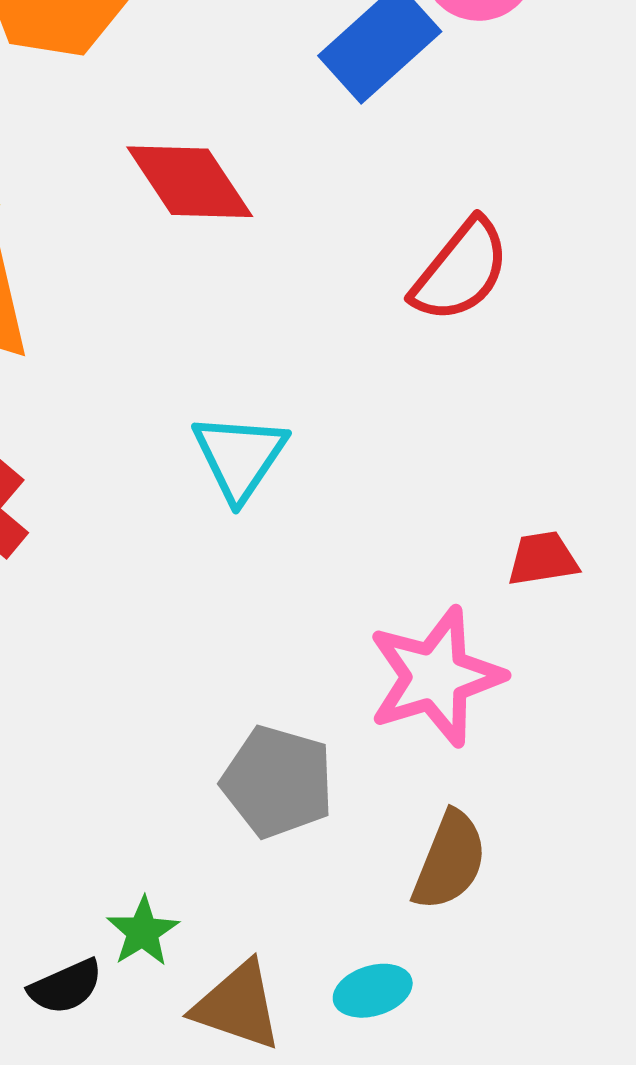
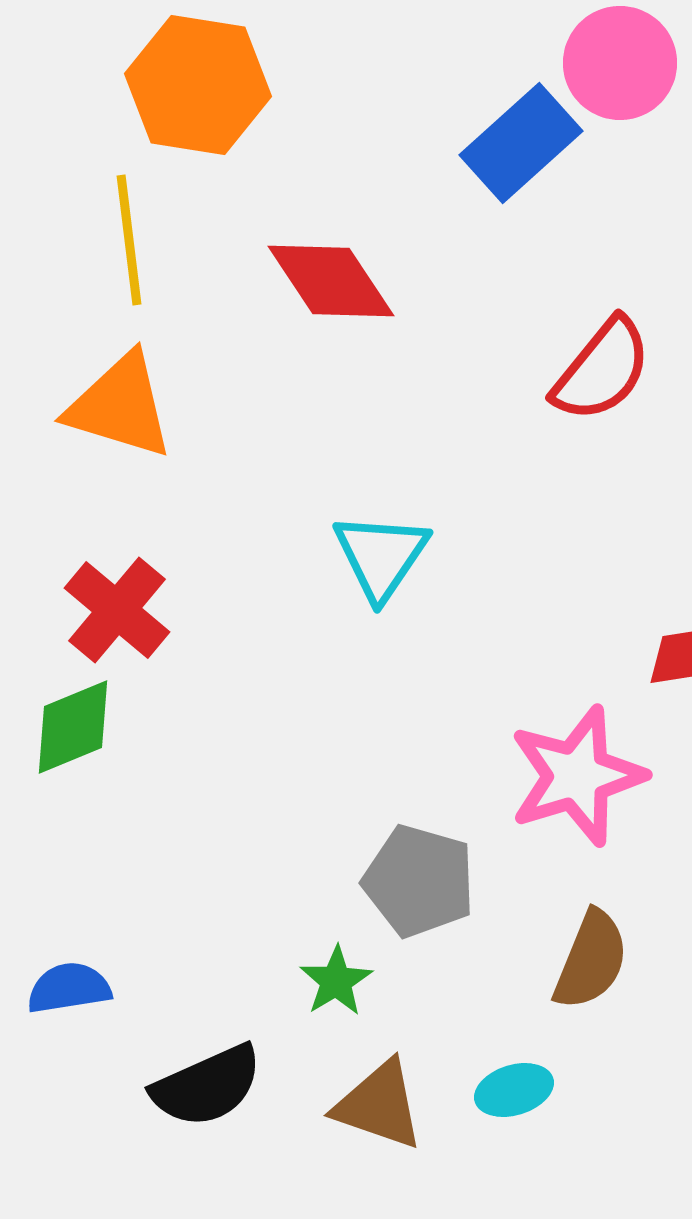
green star: (143, 932) -> (336, 981), moved
black semicircle: (66, 987) -> (207, 1086), size x1.5

